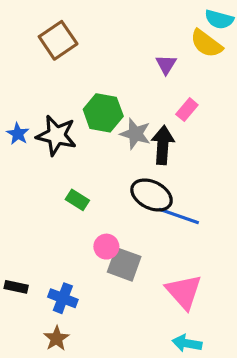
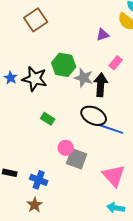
purple triangle: (166, 64) -> (103, 35), turned 40

